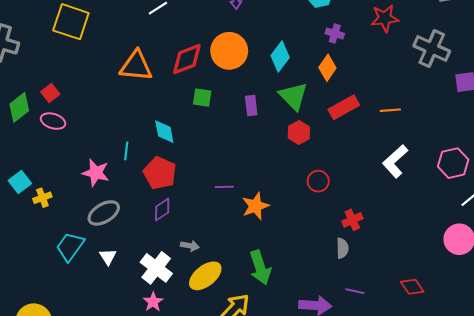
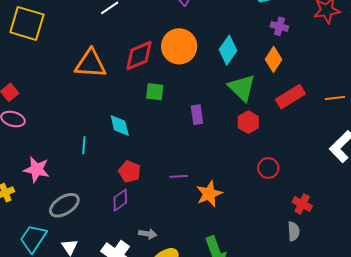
purple rectangle: (251, 105) -> (197, 115), moved
pink star: (96, 173) -> (37, 169), moved
red pentagon: (160, 173) -> (130, 172), moved, size x0.7
red cross: (352, 220) -> (302, 204), turned -36

